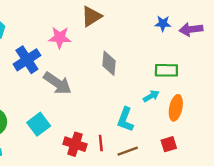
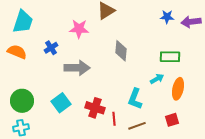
blue cross: (27, 60) -> (51, 48), size x0.6
gray arrow: (57, 83) -> (77, 68), turned -35
red cross: (75, 144) -> (95, 108), moved

